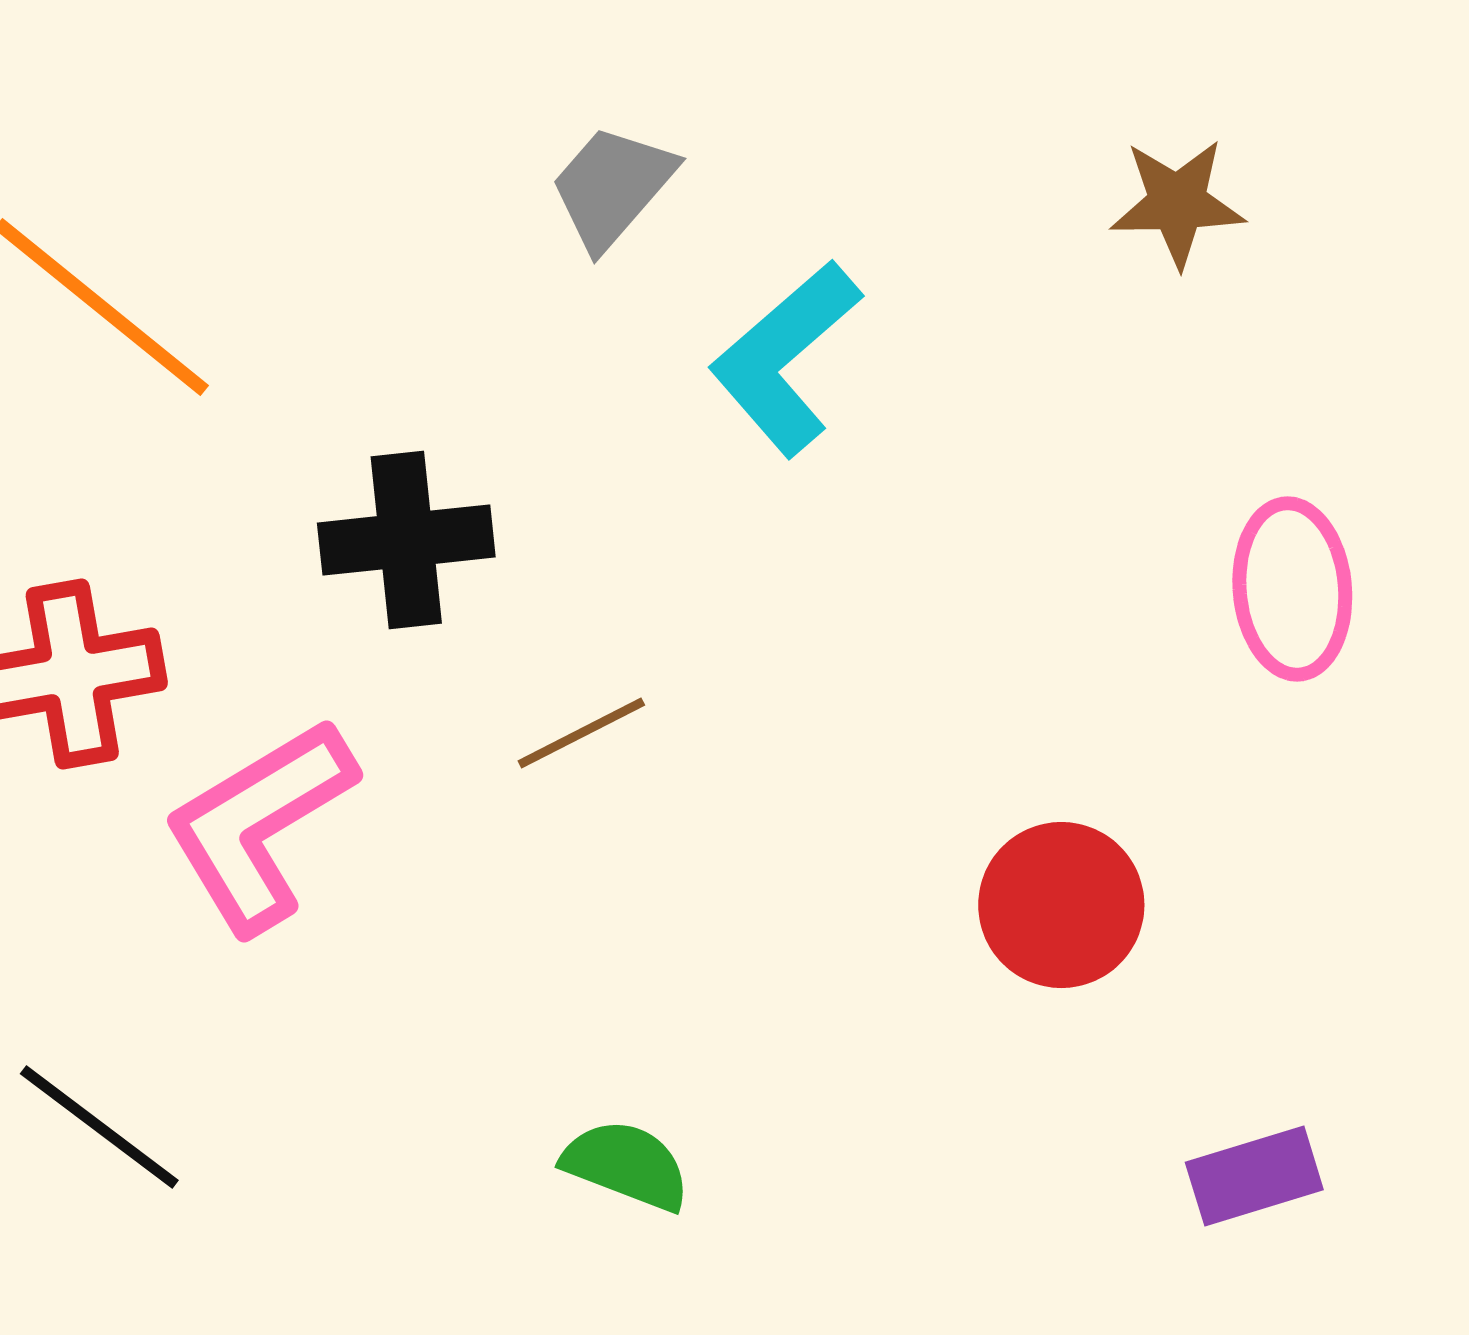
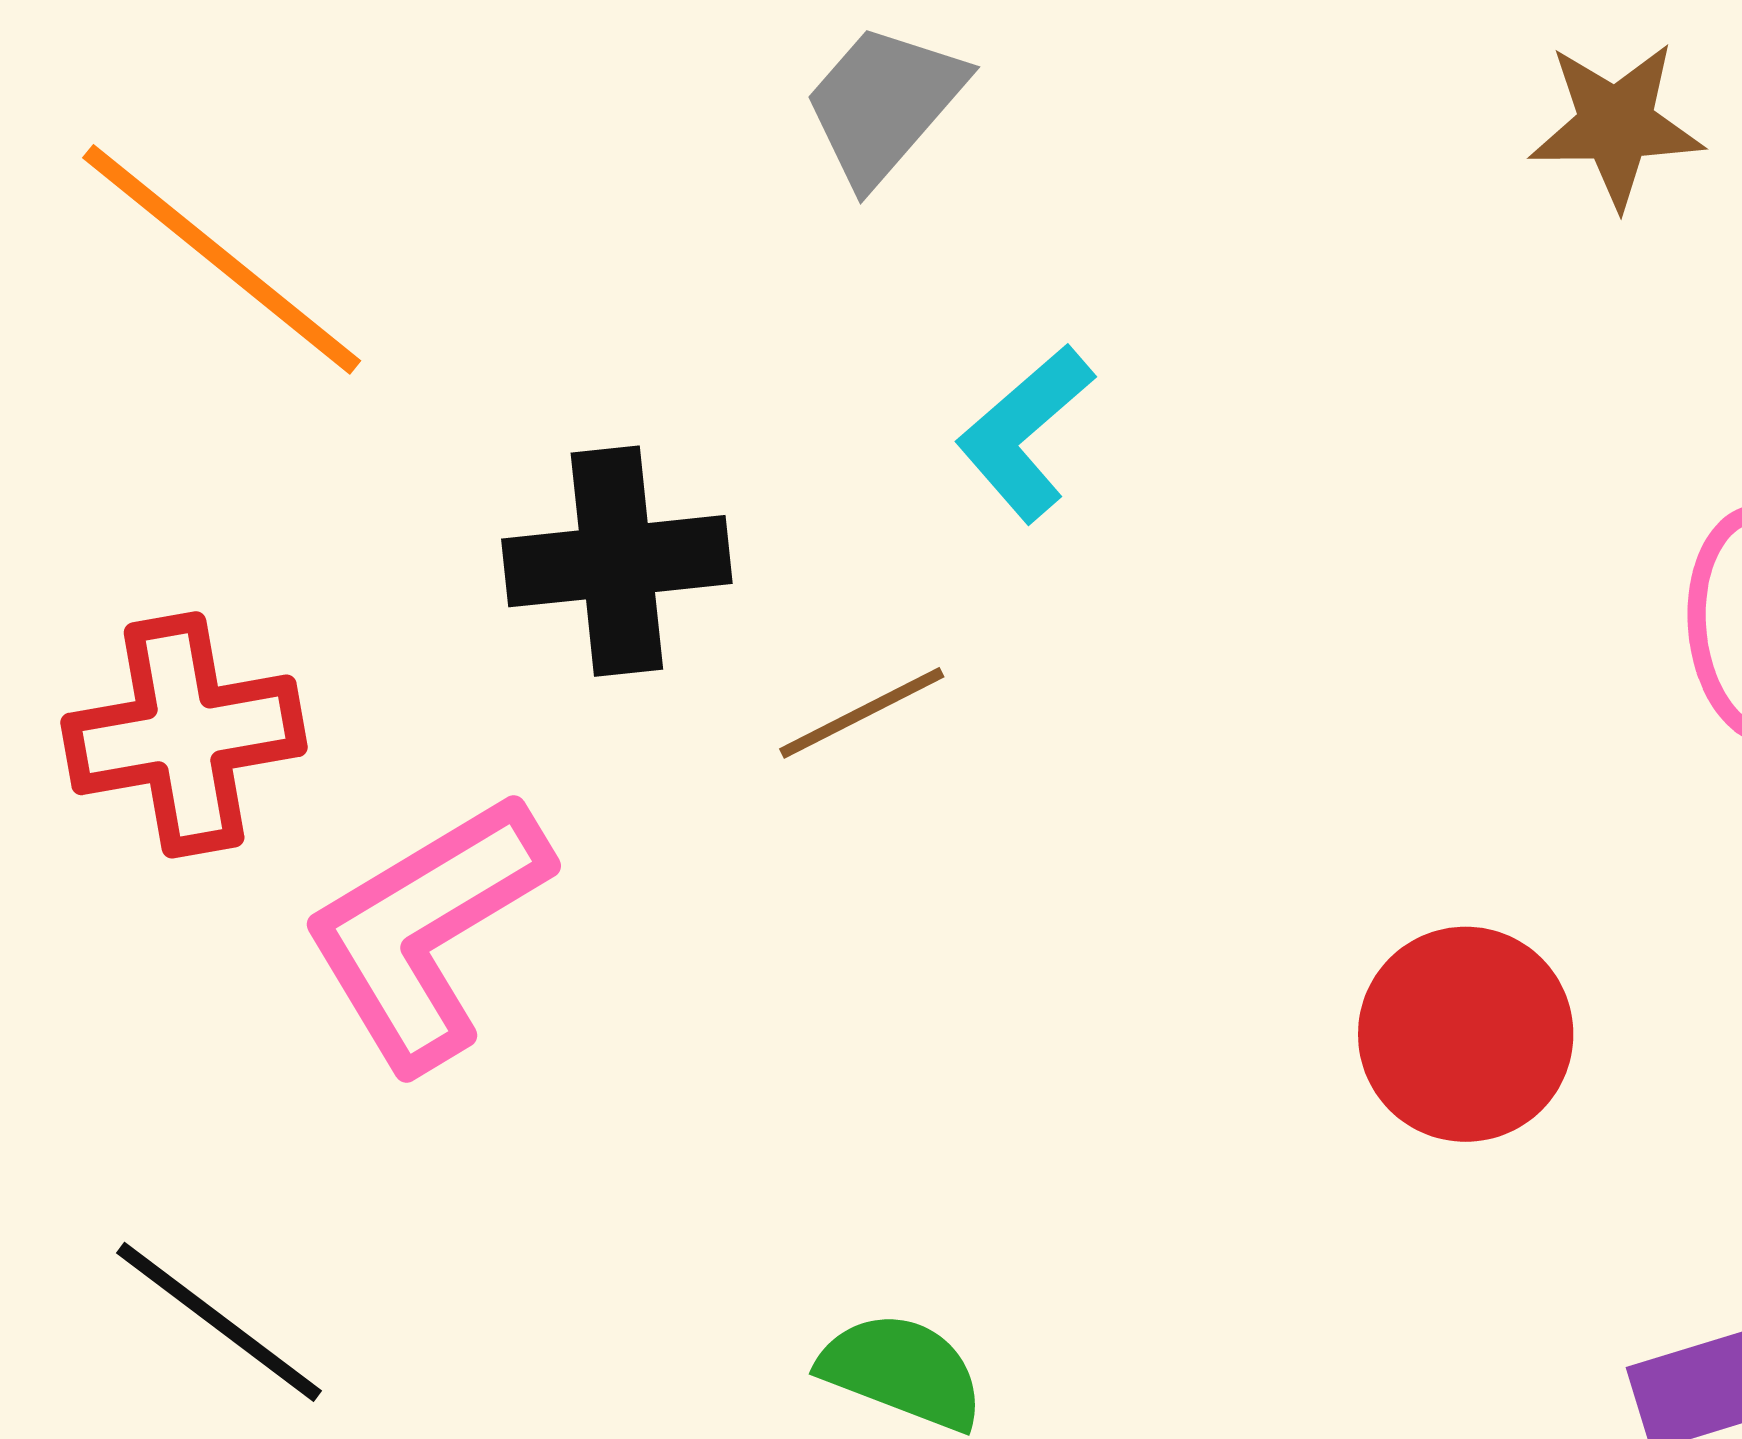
cyan L-shape: (785, 358) -> (1025, 433), moved, size x0.7
brown line: (581, 733) -> (862, 713), moved

